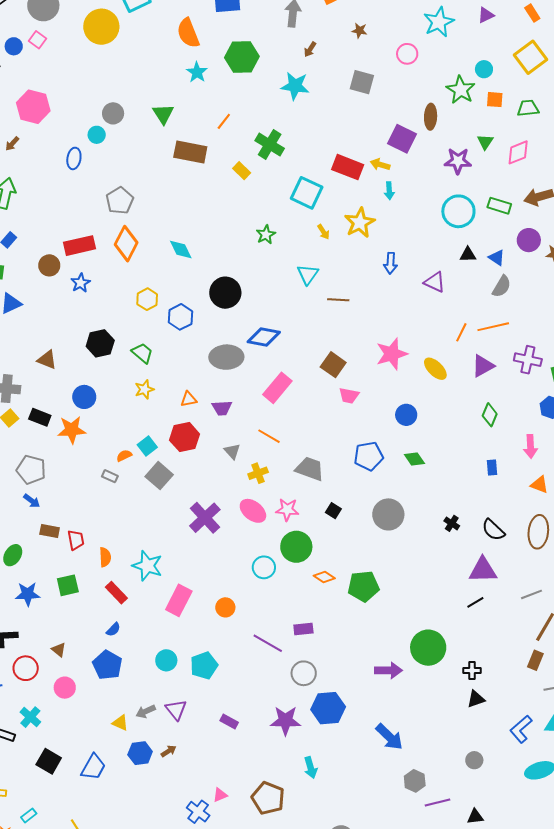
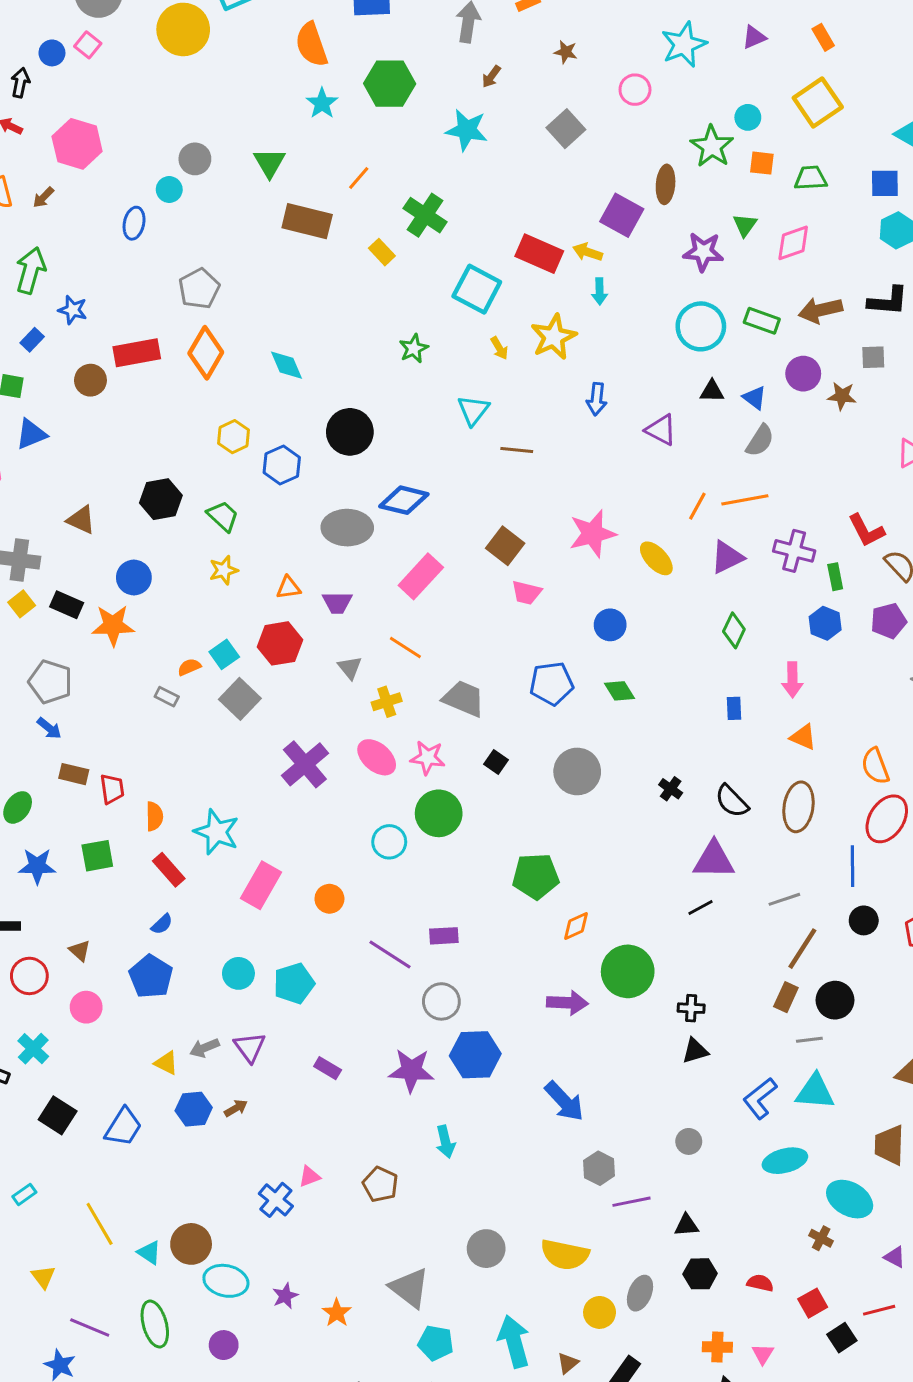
gray square: (362, 82) -> (566, 129), turned 30
blue star: (81, 283) -> (73, 310), moved, turned -30
orange diamond: (324, 577) -> (576, 926), moved, turned -60
brown pentagon: (268, 798) -> (380, 1184), size x0.7

